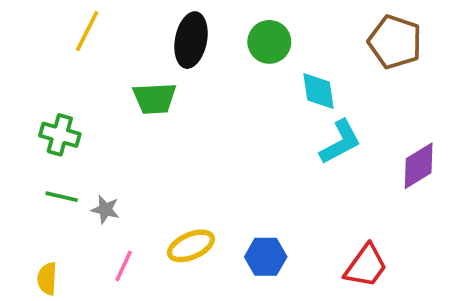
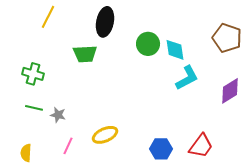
green circle: (269, 42) -> (148, 44), moved
brown pentagon: (395, 42) -> (227, 38), moved
blue hexagon: (266, 257) -> (161, 149), moved

